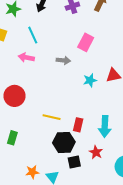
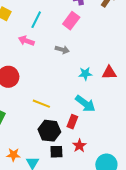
cyan line: (33, 35) -> (36, 20), turned 42
pink rectangle: (86, 42) -> (71, 21), moved
red rectangle: (78, 125) -> (72, 122), moved
cyan arrow: (105, 126) -> (85, 104), moved, turned -65

